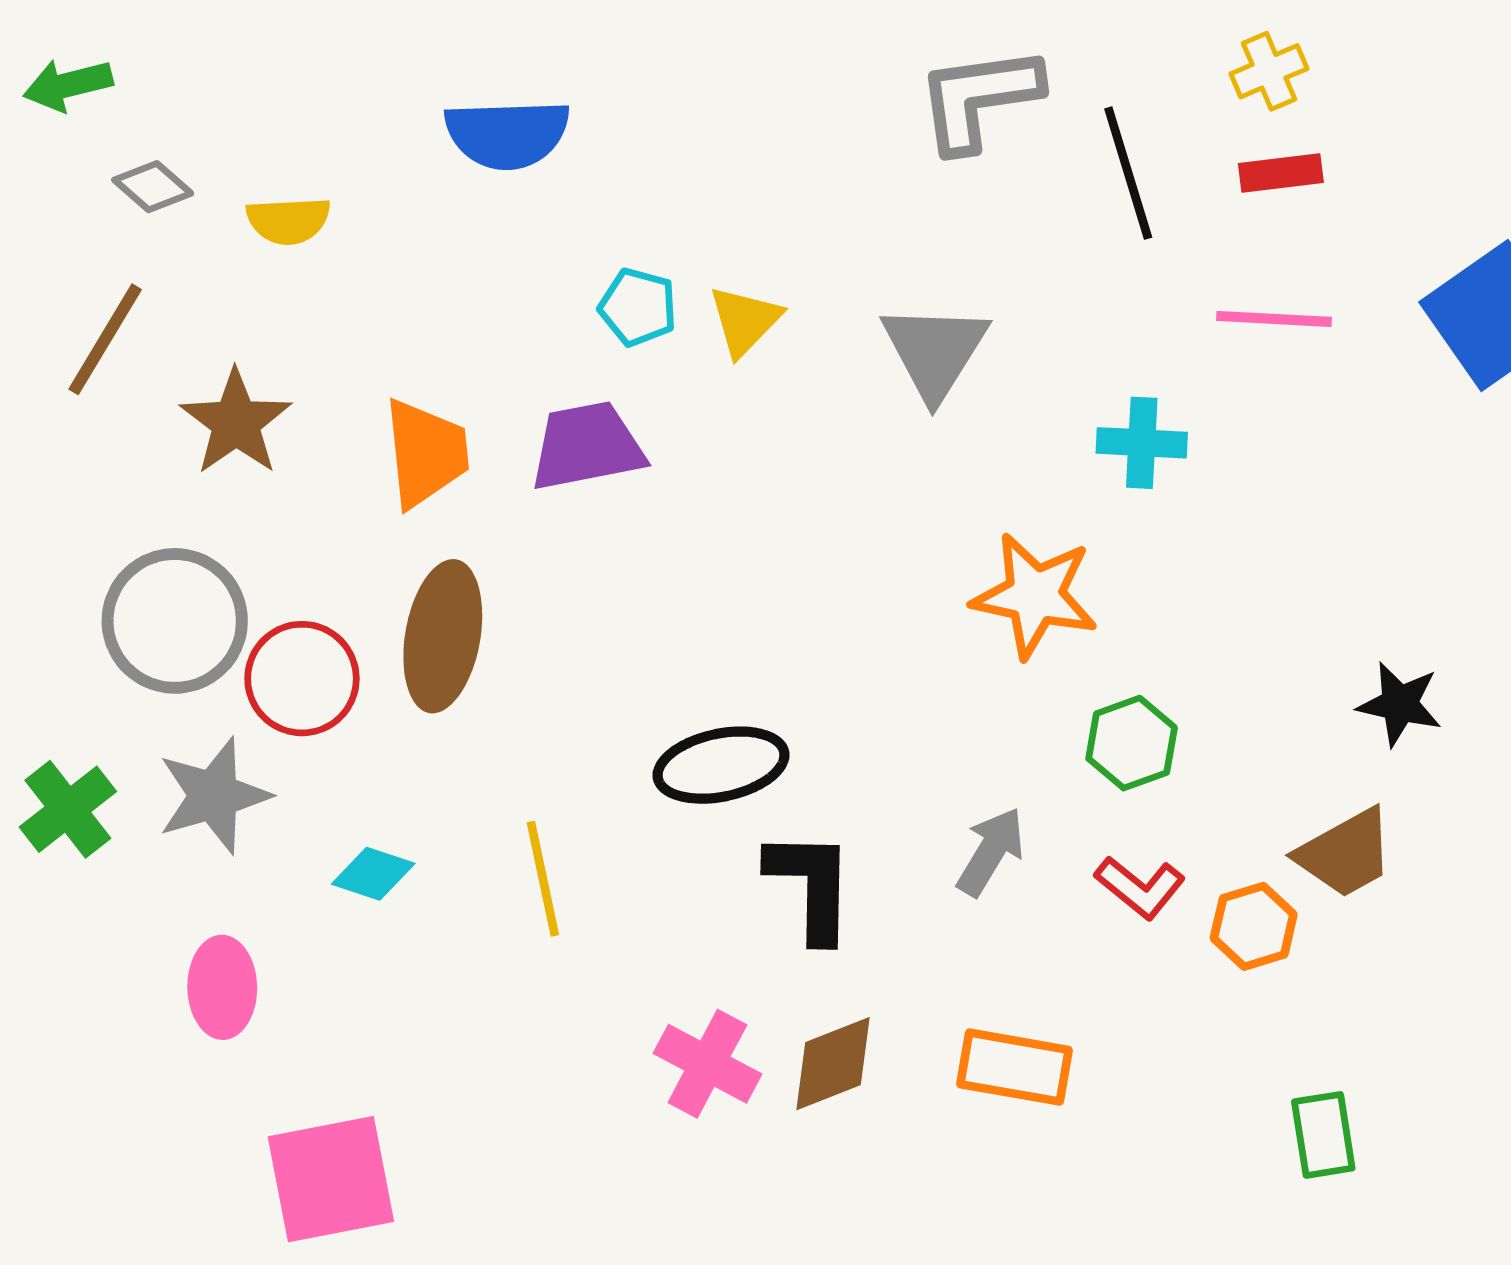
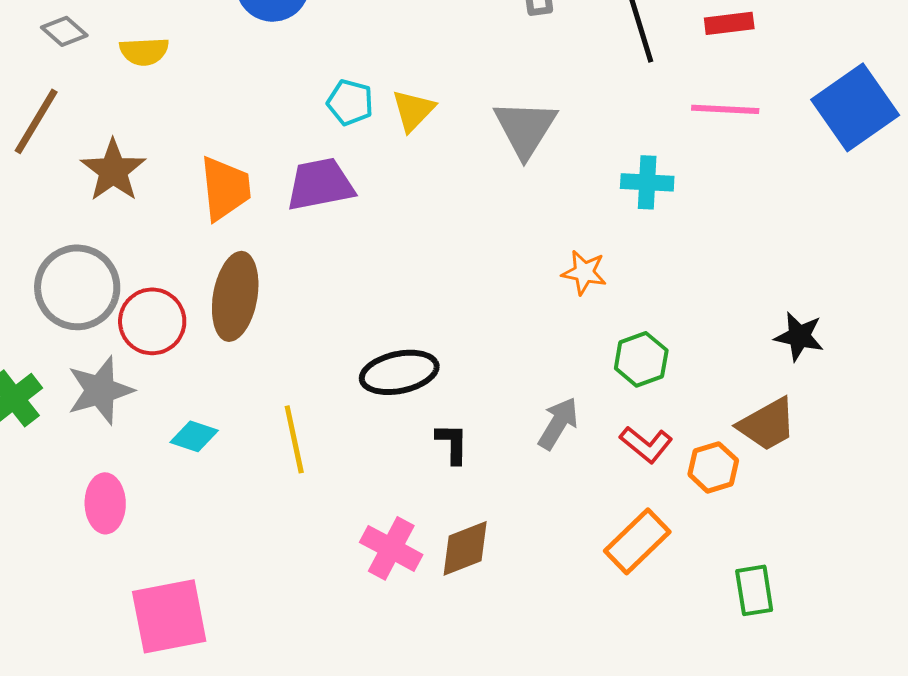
orange star: (1035, 595) -> (584, 272), size x0.6
black L-shape: (811, 886) -> (452, 443), size x0.6
orange rectangle: (1015, 1067) -> (637, 541), moved, turned -54

